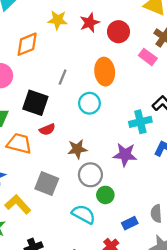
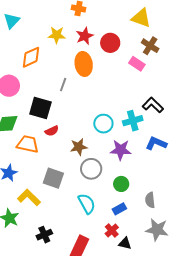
orange ellipse: (105, 72) -> (84, 64), moved
cyan circle: (89, 103) -> (103, 124), moved
green circle: (105, 195) -> (121, 184), moved
cyan semicircle: (84, 214) -> (87, 204), turned 35
blue rectangle: (130, 223) -> (119, 209), moved

